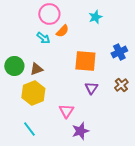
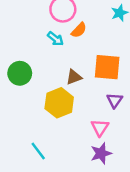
brown triangle: (36, 69) -> (74, 77), moved
yellow hexagon: (33, 93) -> (59, 103), moved
pink triangle: (66, 111) -> (100, 127), moved

